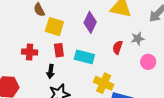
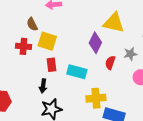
purple diamond: (90, 22) -> (95, 43), moved
red cross: (30, 52) -> (23, 46), moved
yellow cross: (104, 83) -> (96, 98), turned -30

